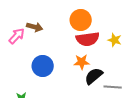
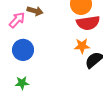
blue circle: (43, 66) -> (23, 50), moved

